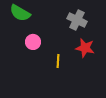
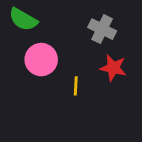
pink circle: (33, 42) -> (41, 60), size x1.5

